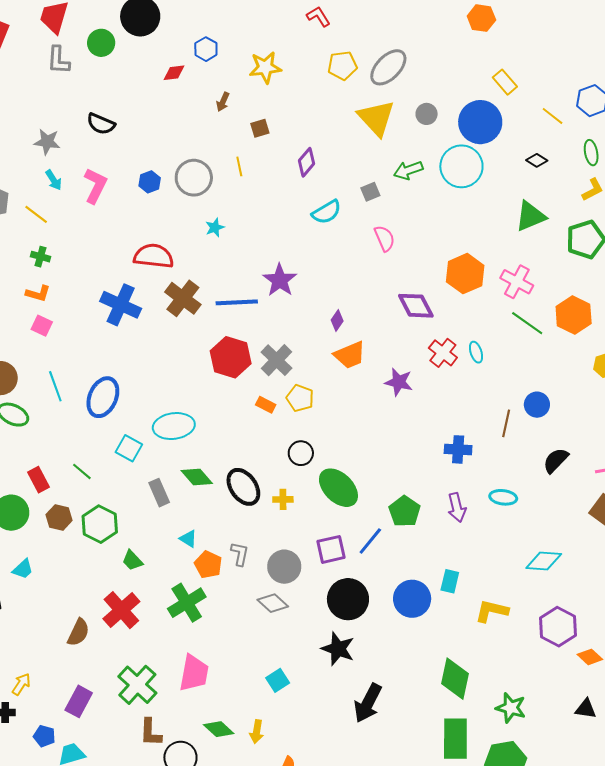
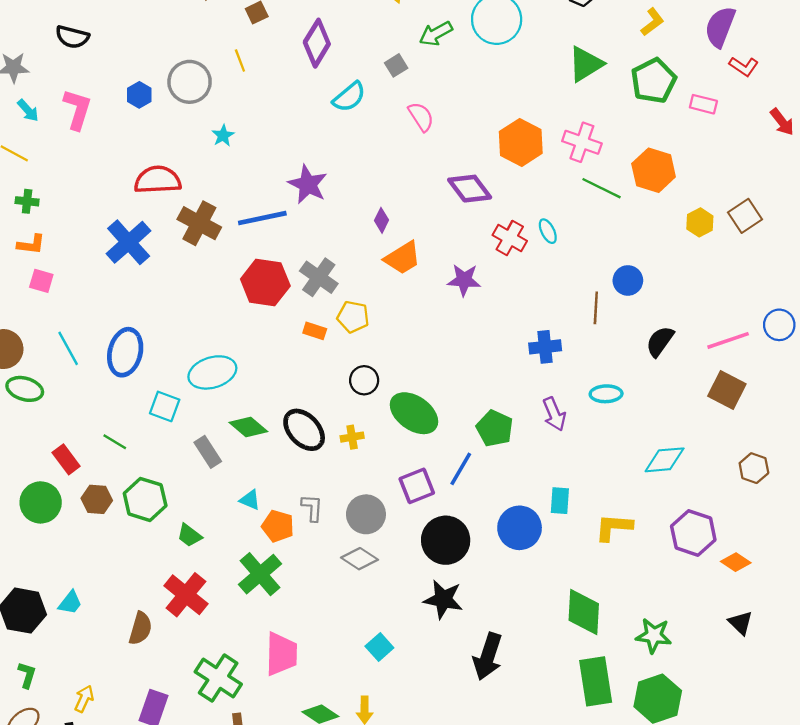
purple diamond: (306, 162) -> (317, 43), size x1.4
blue cross: (121, 305) -> (129, 242), turned 33
cyan trapezoid: (23, 569) -> (70, 603), moved
black triangle: (586, 709) -> (741, 623), turned 45

